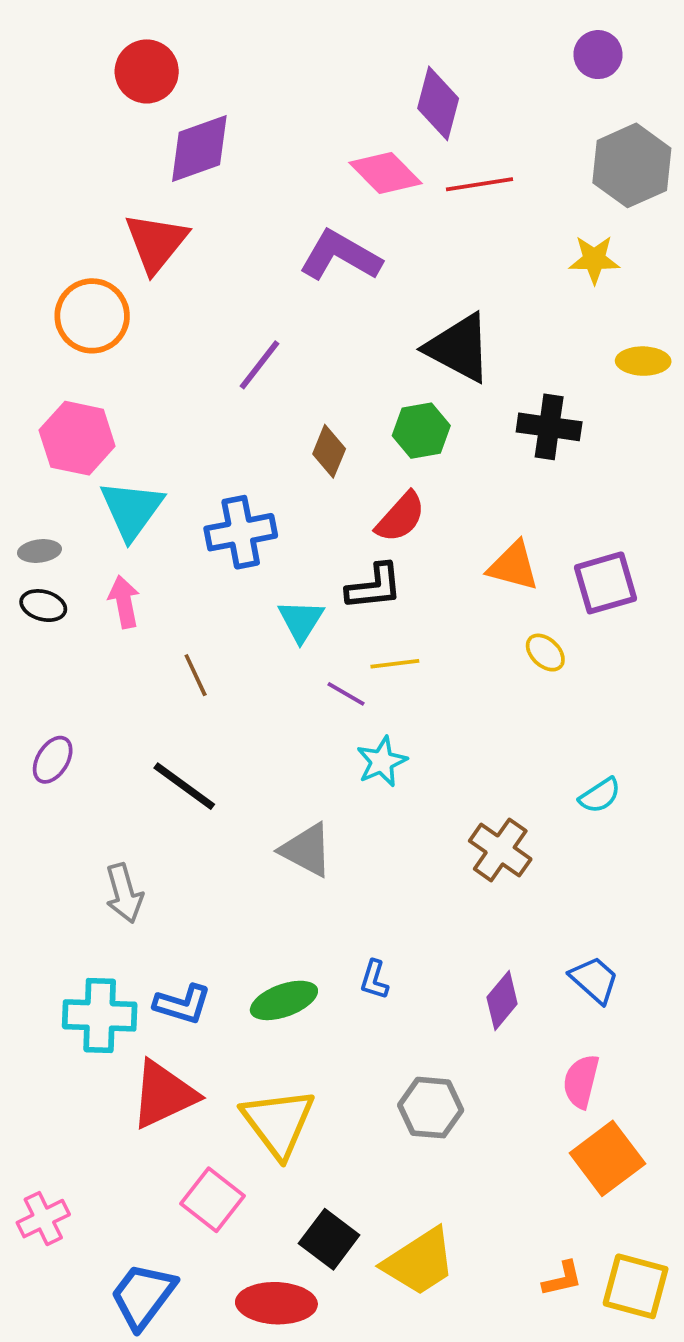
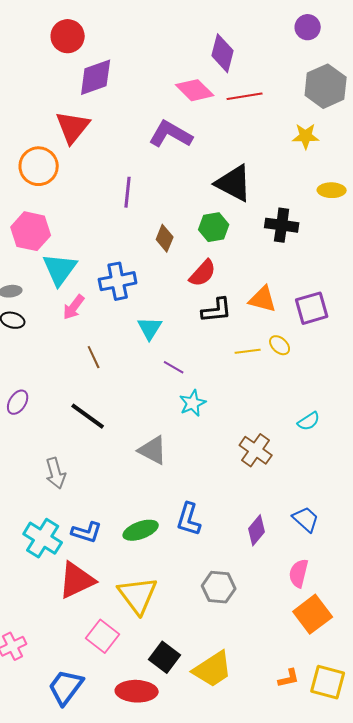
purple line: (260, 365) -> (128, 192), turned -32
black L-shape: (374, 587) -> (217, 310), moved
pink arrow: (124, 602) -> (74, 307), moved, turned -132
yellow line: (395, 664) -> (248, 351), moved
blue L-shape: (374, 980) -> (189, 519), size x1.6
cyan cross: (100, 1015) -> (43, 538), turned 30

